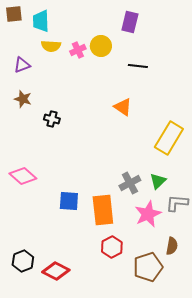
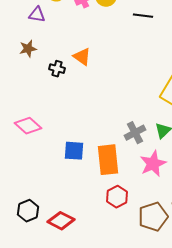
purple triangle: (22, 65) -> (37, 15), moved, turned 30
brown star: (23, 99) -> (28, 49), turned -30
orange triangle: (123, 107) -> (82, 57), moved

